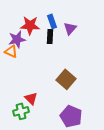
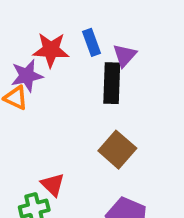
black rectangle: (50, 36) -> (112, 83), moved, size x1.5

